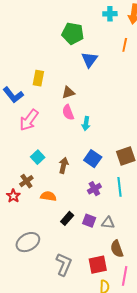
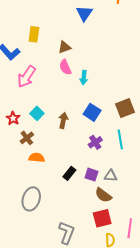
red star: (13, 196) -> (13, 118), moved
orange semicircle: (48, 196) -> (37, 158), moved
gray ellipse: (28, 242) -> (31, 199), turned -40
brown semicircle: (117, 249) -> (103, 195), moved, turned -30
gray L-shape: (64, 264) -> (67, 233), moved

